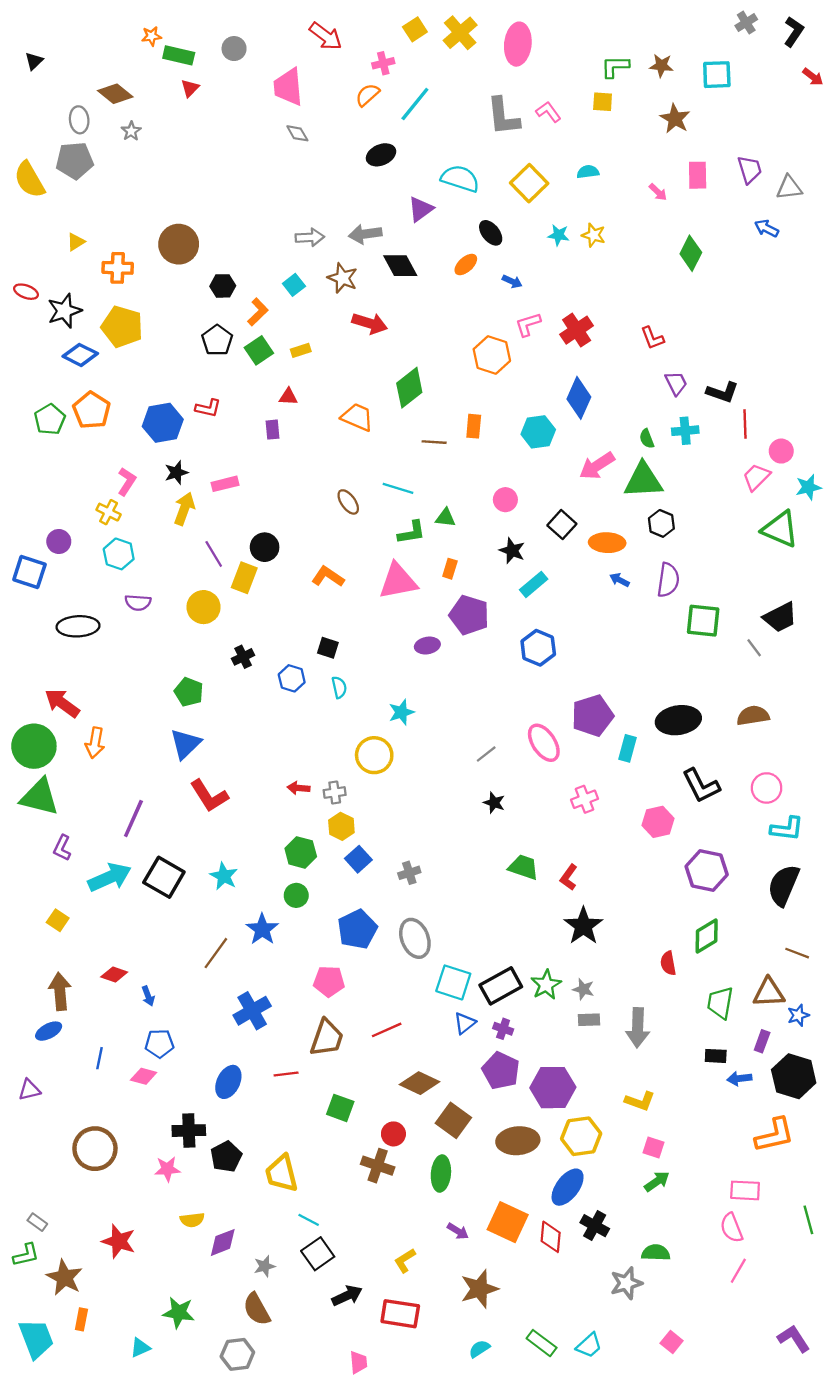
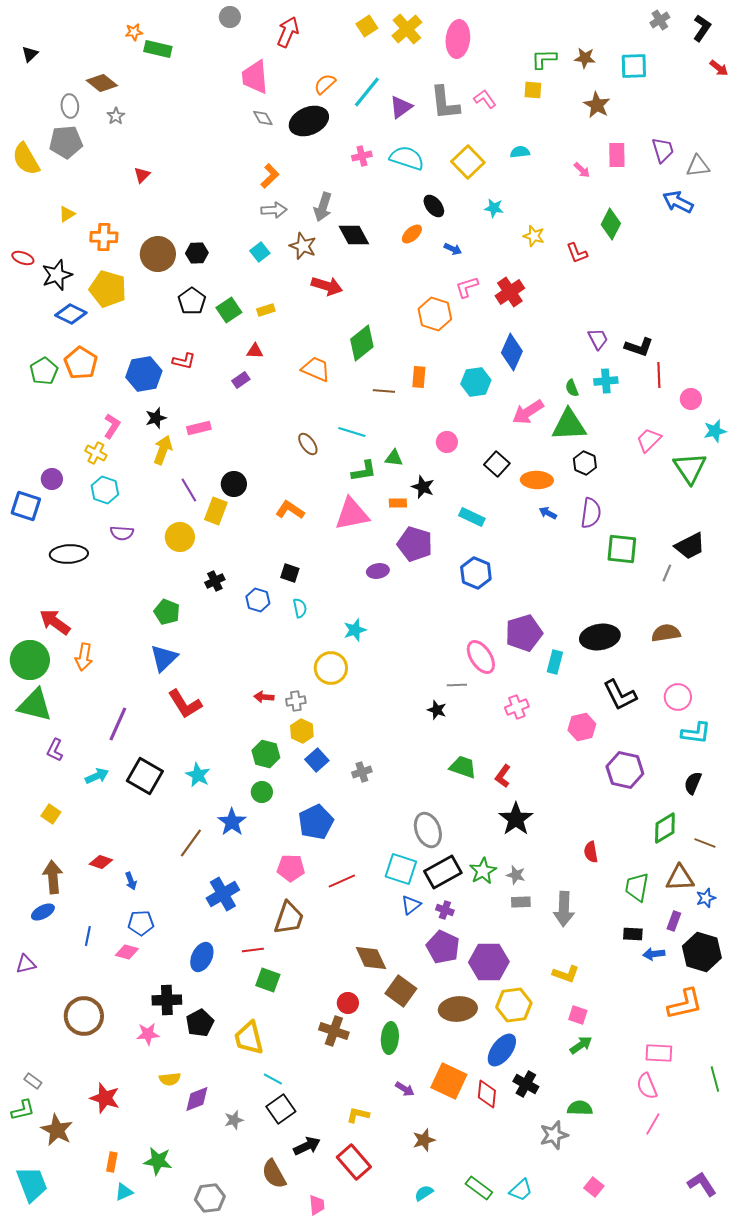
red arrow: (326, 36) -> (288, 32), turned -104
gray circle: (234, 49) -> (230, 17), moved
pink cross: (383, 63) -> (362, 156), moved
red triangle: (190, 88) -> (142, 175), moved
black ellipse: (381, 155) -> (309, 121), moved, size x1.5
purple triangle: (421, 209) -> (401, 107), moved
blue arrow: (767, 228) -> (678, 202), size x1.4
gray arrow: (365, 234) -> (323, 207), turned -64
yellow star: (594, 235) -> (534, 236), moved
brown circle: (179, 244) -> (158, 254), moved
orange L-shape: (258, 312) -> (270, 176), moved
red L-shape: (652, 338) -> (577, 253), moved
purple rectangle: (272, 430) -> (241, 380), turned 60
pink trapezoid: (756, 477) -> (649, 440), moved
green triangle: (780, 529) -> (690, 468), turned 33
black star: (512, 551) -> (423, 487), moved
orange rectangle: (450, 569) -> (398, 503), turned 72
cyan rectangle: (534, 584) -> (472, 517), turned 65
gray line: (754, 648) -> (667, 573), turned 60
gray line: (486, 754) -> (457, 685), moved, turned 36
cyan arrow: (110, 877) -> (97, 776), size x0.6
black semicircle: (784, 885) -> (693, 783), size x0.6
green diamond: (707, 936) -> (665, 828), moved
gray ellipse: (415, 938) -> (428, 830), moved
red line: (387, 1030) -> (342, 881), moved
brown diamond: (419, 1083) -> (371, 958), turned 40
green square: (340, 1108) -> (268, 980), moved
yellow L-shape: (405, 1261) -> (358, 1115), turned 45
brown star: (479, 1289) -> (424, 1140), size x0.7
brown semicircle: (257, 1309) -> (274, 1174), moved
red rectangle: (400, 1314) -> (354, 1162), turned 40
orange rectangle: (81, 1319) -> (112, 1162), moved

